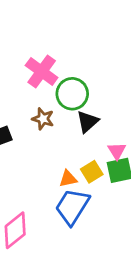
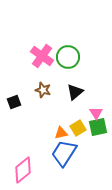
green circle: (72, 94) -> (68, 57), moved

